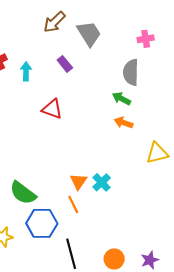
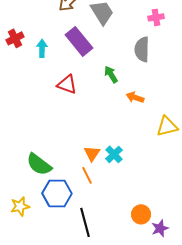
purple rectangle: (65, 64) -> (79, 41), size x1.8
green arrow: (121, 99) -> (111, 74), moved, turned 30
orange circle: (114, 259) -> (141, 214), moved

